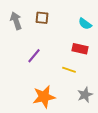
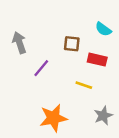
brown square: (42, 18) -> (72, 44), moved
gray arrow: (16, 21) -> (19, 43), moved

